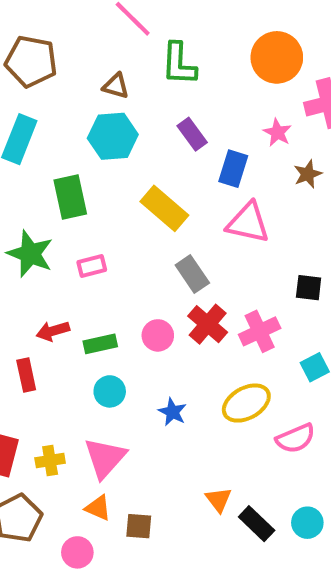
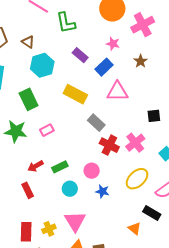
brown triangle: (116, 86) -> (28, 42), moved, turned 32
pink star: (277, 132) -> (113, 44), moved
blue rectangle: (233, 169) -> (104, 67), turned 42
pink circle: (158, 335) -> (92, 171), moved
black rectangle: (257, 524) -> (152, 213), moved

